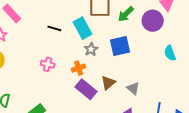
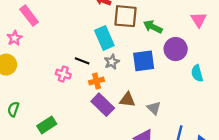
green arrow: (126, 14) -> (153, 27), turned 66
purple circle: (153, 21) -> (176, 49), moved
black line: (54, 28) -> (82, 61), moved
brown triangle: (108, 83) -> (127, 100), turned 42

